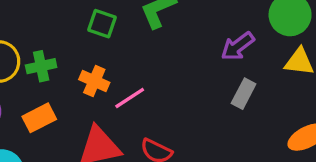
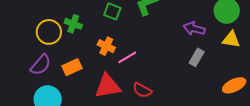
purple arrow: (238, 46) -> (194, 29), turned 50
green cross: (41, 66) -> (73, 24), moved, turned 30

